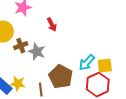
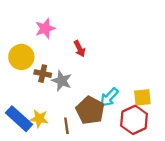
brown cross: (21, 46) -> (43, 74), turned 32
cyan arrow: (87, 63) -> (109, 97), moved

